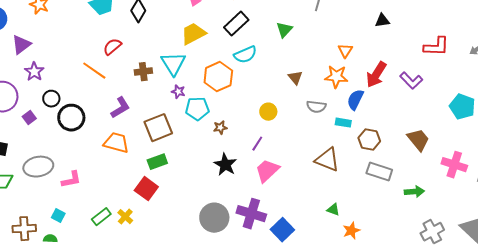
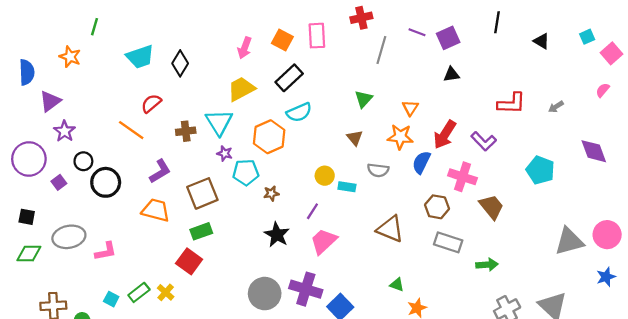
green triangle: (284, 30) -> (364, 99), moved
cyan rectangle: (343, 123) -> (347, 187), moved
pink cross: (454, 165) -> (463, 177), moved
cyan square: (58, 216) -> (111, 299), moved

